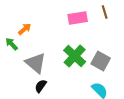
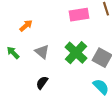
green arrow: (12, 44) -> (13, 53), moved
gray triangle: (36, 63) -> (42, 52), moved, size x0.7

